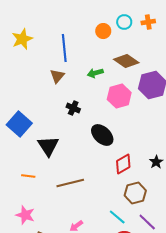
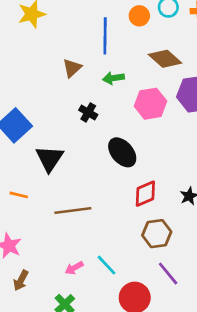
blue line: (64, 48) -> (105, 36), moved
green arrow: (95, 73) -> (113, 78), moved
cyan line: (117, 217) -> (106, 265), moved

